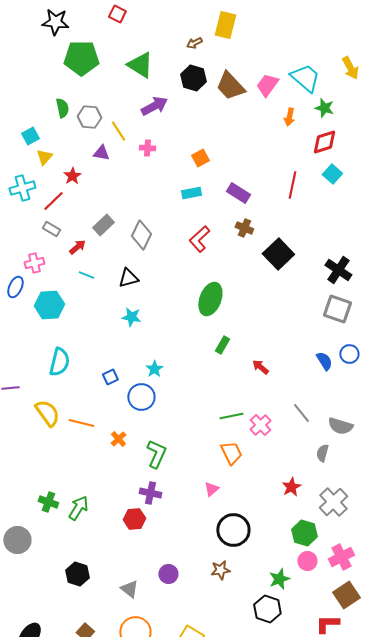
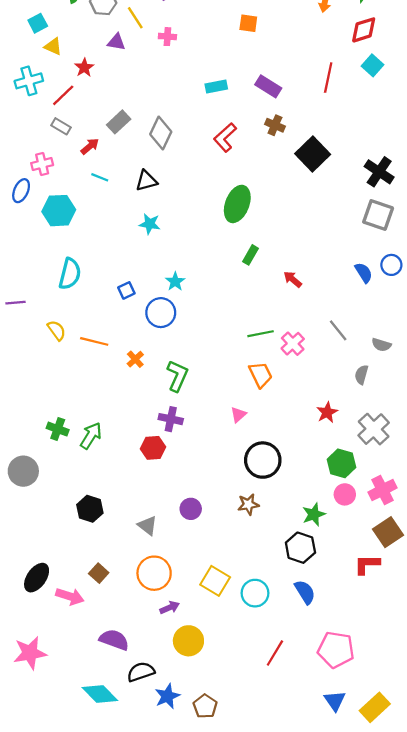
yellow triangle: (44, 157) -> (53, 47), turned -48
orange square: (200, 158) -> (248, 23), moved, turned 36
yellow semicircle: (47, 413) -> (57, 330), size x0.7
gray semicircle: (340, 426) -> (381, 345), size x0.7

